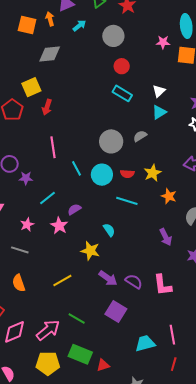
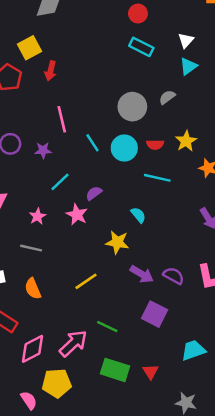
purple star: (26, 178) -> (43, 150), moved
yellow pentagon: (48, 363) -> (57, 383), moved
red triangle: (103, 365) -> (151, 372), moved, turned -40

